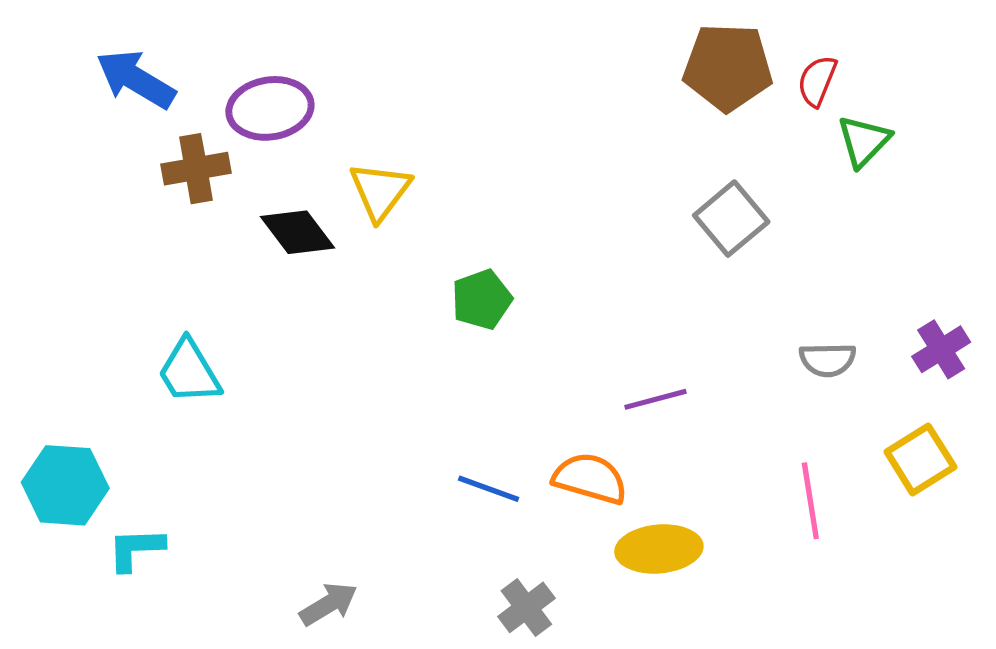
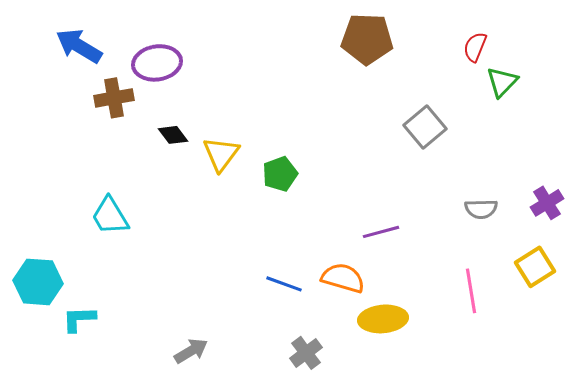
brown pentagon: (728, 67) -> (367, 39), moved
yellow triangle: (380, 191) -> (221, 154), moved
black diamond: (298, 232) -> (173, 135), size x0.7

